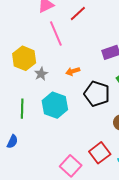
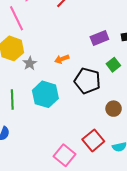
pink line: (56, 34) -> (16, 18), moved

